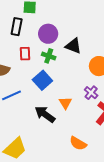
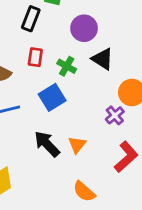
purple circle: (48, 34) -> (84, 28), moved
purple cross: (91, 93) -> (115, 115), moved
orange triangle: (65, 103) -> (77, 145), moved

